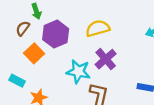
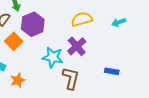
yellow semicircle: (98, 28) -> (82, 19), moved

